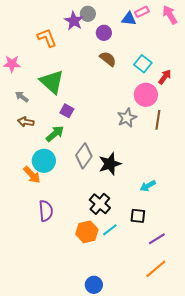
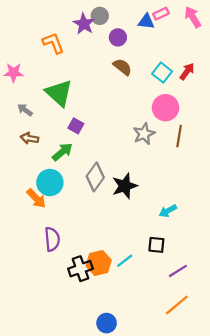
red arrow: (165, 77) -> (187, 71), moved
black cross: (100, 204) -> (80, 269), moved, turned 30

